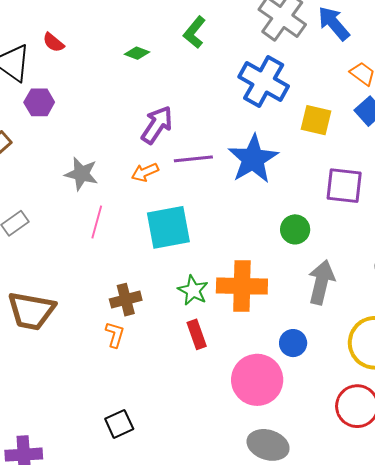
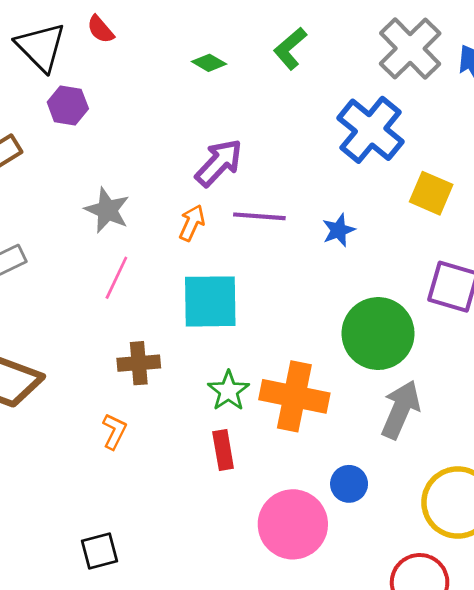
blue star: (253, 159) -> (339, 230), size x0.5
orange arrow: (145, 172) -> (192, 223), turned 128
green circle: (295, 229) -> (378, 334), size x1.8
brown cross: (126, 300) -> (139, 363), moved

